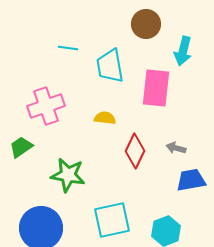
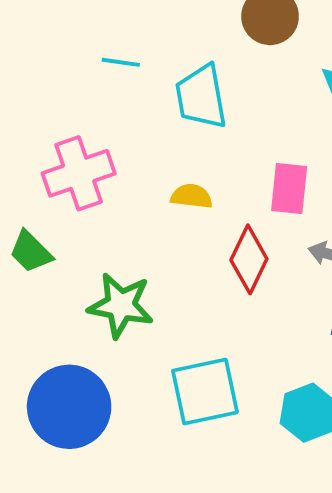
pink rectangle: (156, 88) -> (289, 189), moved, size x0.7
green trapezoid: (21, 147) -> (31, 252), turned -100

